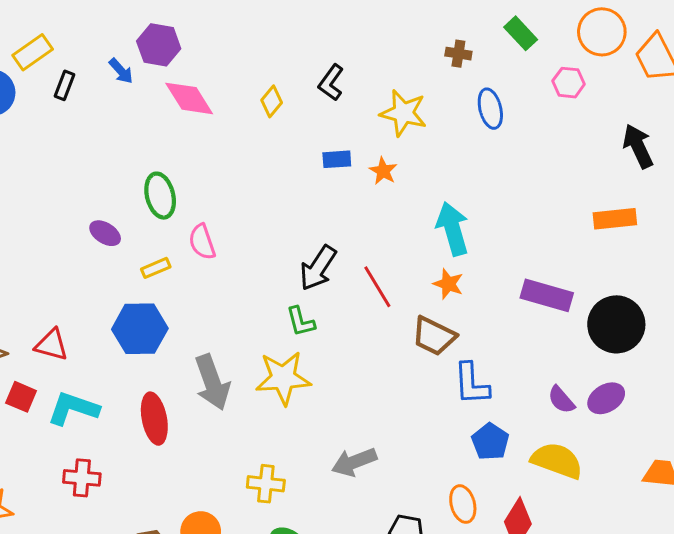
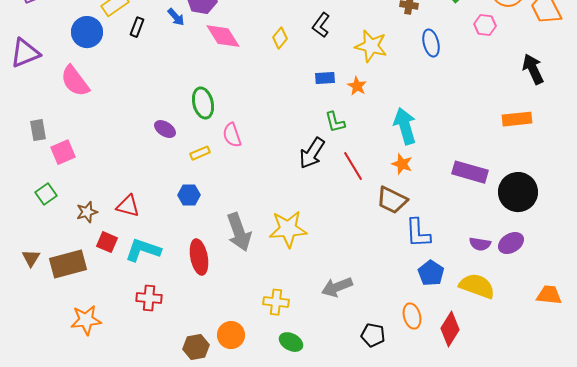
green L-shape: (301, 322) -> (335, 122), moved
blue hexagon: (140, 329) -> (189, 195), size x0.6
purple semicircle: (561, 400) -> (480, 244), turned -40

